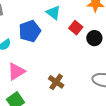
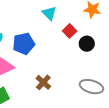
blue pentagon: (30, 31) -> (24, 44), moved

